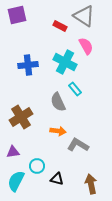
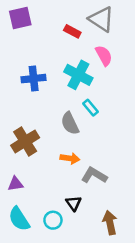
cyan circle: (37, 166) -> (53, 220), moved
black triangle: (57, 179) -> (74, 203), moved, turned 40
cyan semicircle: (16, 181) -> (19, 219), turned -60

